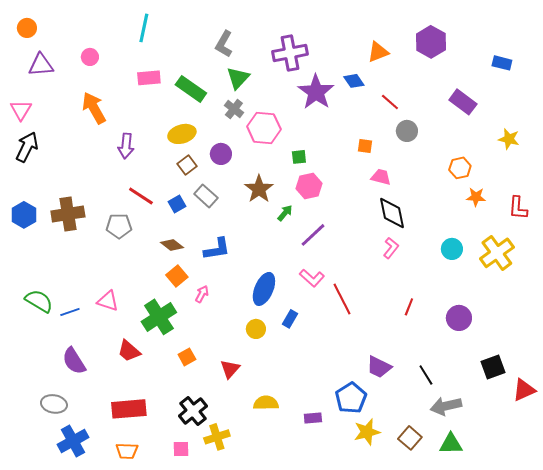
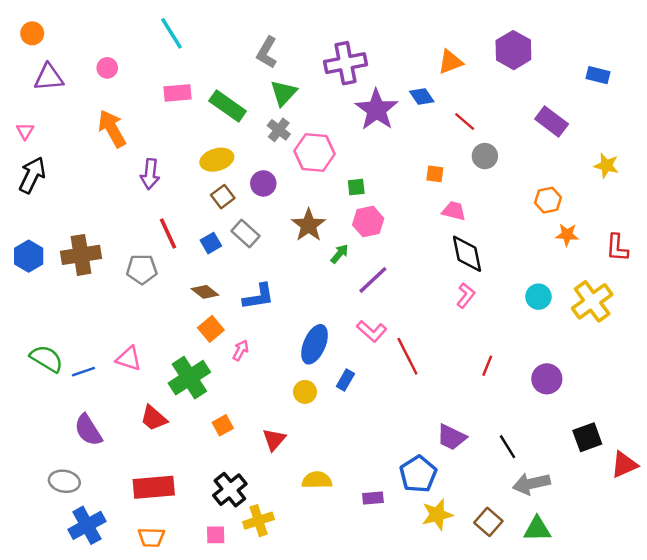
cyan line: (144, 28) -> (172, 33), turned -44
pink triangle: (21, 110) -> (25, 131), size x0.7
red line: (141, 196) -> (168, 233), turned 32

